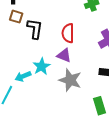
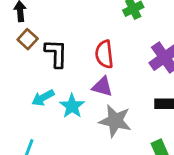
brown square: (16, 17) -> (28, 39), turned 32
cyan arrow: (23, 76) -> (43, 98), moved

